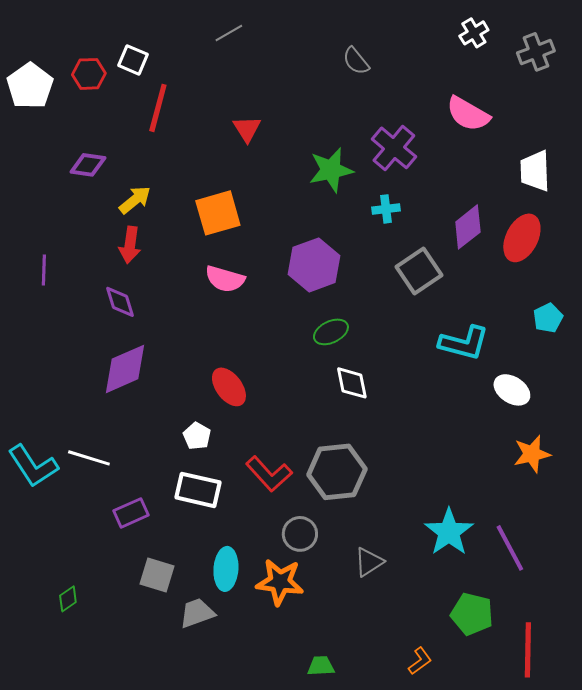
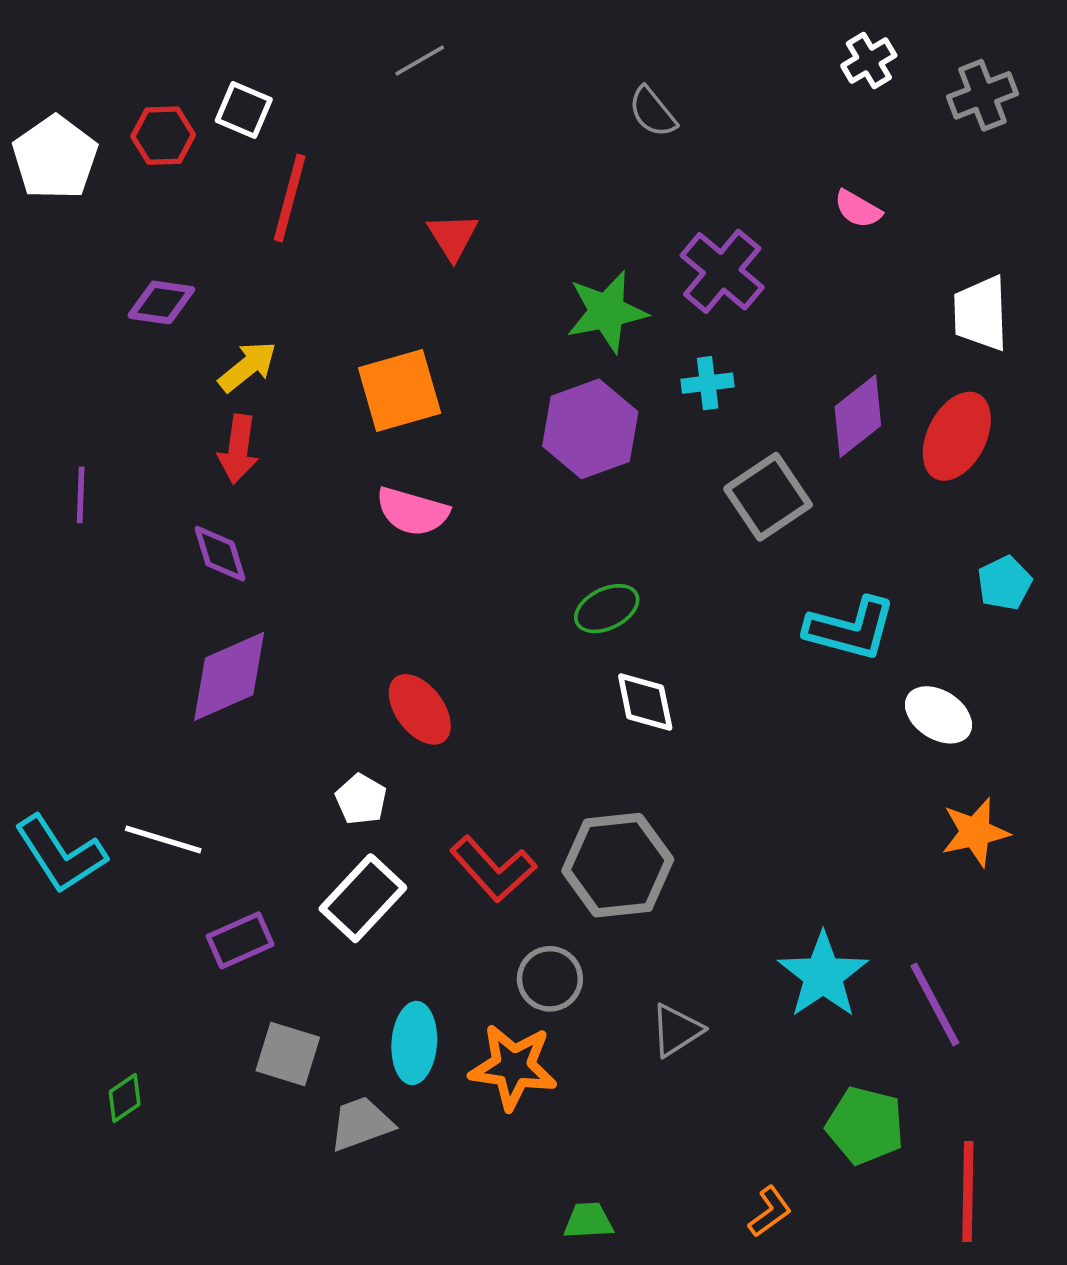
pink semicircle: (468, 114) -> (858, 209), size x0.6
purple hexagon: (314, 265) -> (590, 429), moved
white rectangle: (198, 490) -> (363, 898), turned -60

